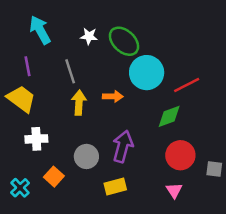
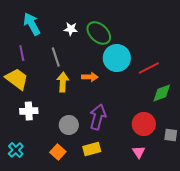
green diamond: (169, 116) -> (162, 93), moved
orange square: (54, 177) -> (58, 152), moved

